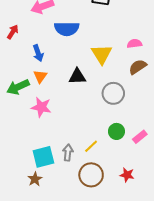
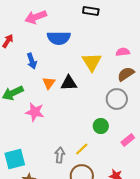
orange triangle: (40, 76) -> (49, 83), moved
gray circle: (113, 93) -> (117, 99), moved
green circle: (116, 131) -> (101, 126), moved
cyan square: (43, 157) -> (15, 159), moved

